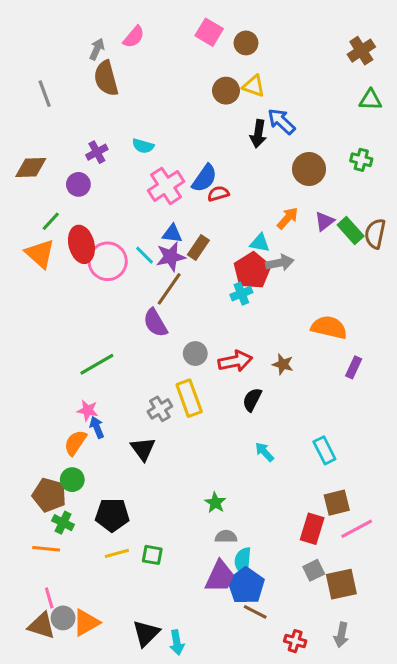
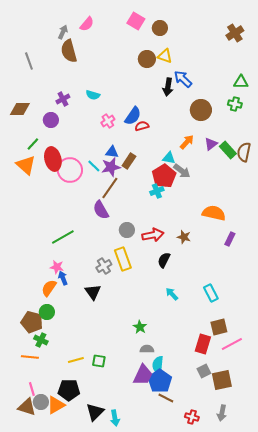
green triangle: (371, 100) -> (241, 82), moved
pink cross: (166, 186) -> (108, 121), size x0.6
gray arrow: (280, 263) -> (182, 171), turned 48
black pentagon: (112, 515) -> (69, 390), moved

